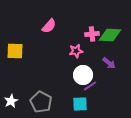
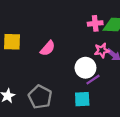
pink semicircle: (49, 26) -> (48, 48), moved
pink star: (76, 51) -> (102, 50), moved

